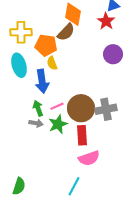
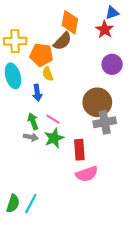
blue arrow: (42, 81) -> (37, 93), size x0.7
pink line: (57, 106) -> (53, 119), turned 56
brown circle: (81, 108) -> (97, 102), moved
cyan line: (74, 186) -> (31, 203), moved

